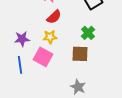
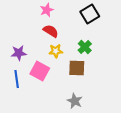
red semicircle: (54, 17) -> (51, 31), turned -105
yellow star: (50, 37) -> (56, 51), moved

